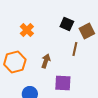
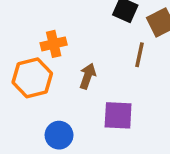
orange cross: (27, 30) -> (54, 44), moved, turned 32

